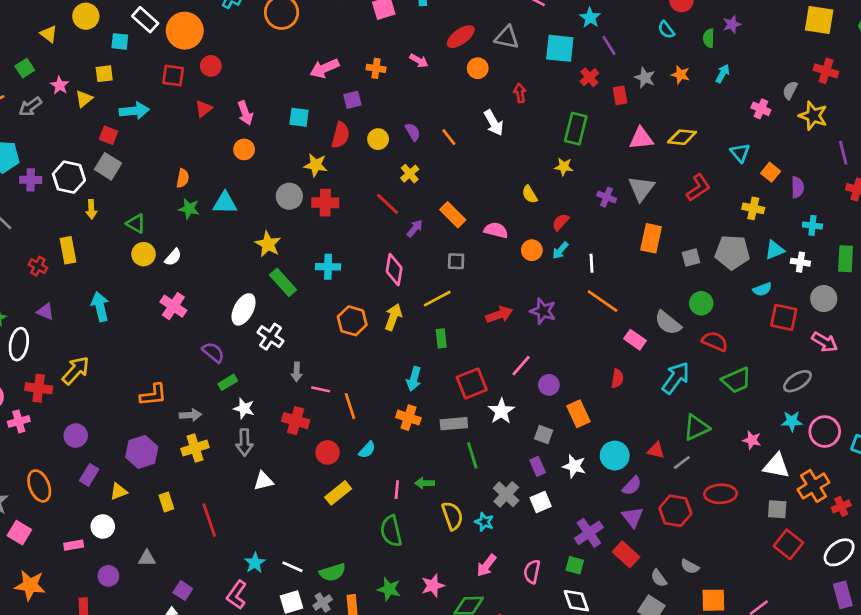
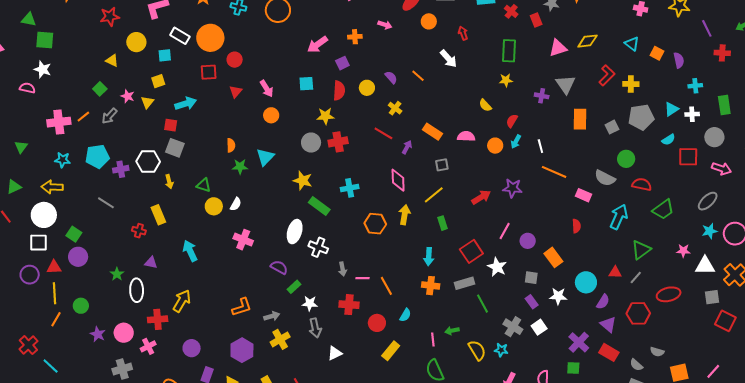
cyan triangle: (225, 203) -> (265, 157), turned -36
yellow cross: (753, 208) -> (631, 84), moved

